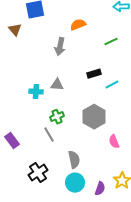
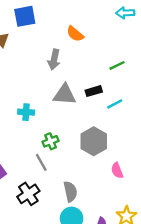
orange semicircle: (78, 25) -> (75, 34), turned -119
green line: (111, 42) -> (117, 65), moved
gray triangle: (57, 85) -> (65, 95), moved, size x1.5
black cross: (38, 173) -> (28, 194), moved

